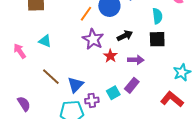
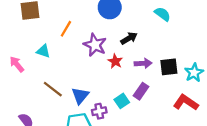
orange line: (86, 14) -> (66, 29), moved
cyan semicircle: (157, 16) -> (162, 14), turned -42
black square: (157, 39) -> (169, 67), moved

